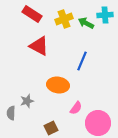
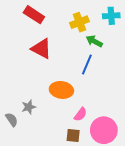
yellow cross: (64, 19) -> (79, 22), moved
green arrow: (86, 23) -> (94, 41), moved
gray semicircle: (11, 113) -> (12, 120), turned 144
brown square: (51, 128) -> (73, 136), moved, turned 32

